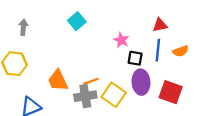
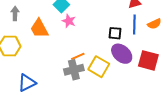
pink star: (121, 40) -> (69, 21), moved
orange trapezoid: (58, 80) -> (39, 28), moved
purple ellipse: (141, 82) -> (122, 54), turned -40

